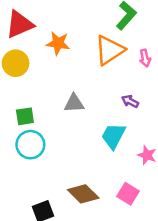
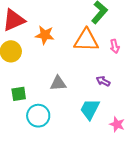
orange triangle: (110, 50) -> (86, 40), turned 36
cyan circle: (30, 145) -> (38, 116), moved

